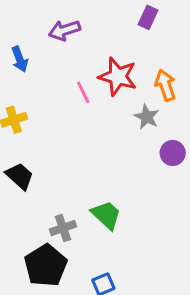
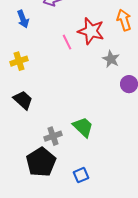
orange arrow: (165, 85) -> (124, 20), moved

